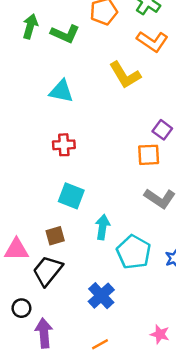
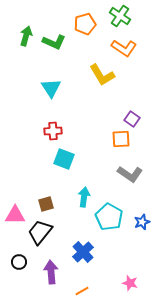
cyan triangle: (61, 91) -> (51, 88), turned 45
cyan square: (71, 196) -> (64, 159), moved
purple arrow: (44, 333) -> (51, 272), moved

